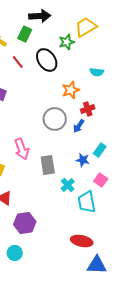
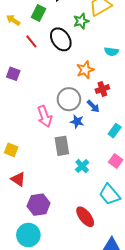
blue arrow: (79, 126) -> (93, 106), turned -80
pink arrow: (22, 149) -> (45, 116), moved
blue star: (83, 160) -> (77, 121), moved
cyan trapezoid: (87, 202) -> (109, 194), moved, turned -30
red ellipse: (82, 241) -> (85, 217), moved, turned 40
cyan circle: (15, 253) -> (28, 235), size x1.5

